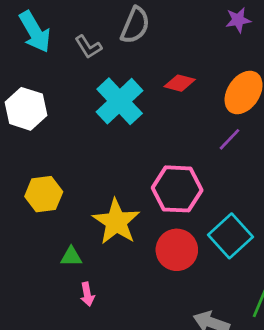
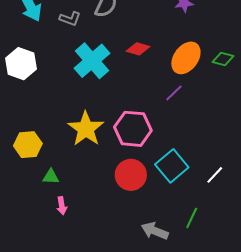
gray L-shape: (88, 47) -> (70, 19), turned -40
yellow hexagon: (44, 194) -> (28, 145), moved
yellow star: (116, 222) -> (86, 129), moved

